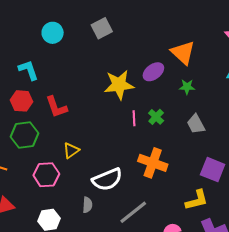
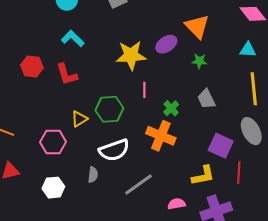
cyan L-shape: (28, 70) -> (73, 38), moved, turned -30
green cross: (156, 117) -> (171, 108), moved
green hexagon: (24, 135) -> (109, 109), moved

